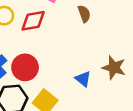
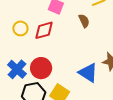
blue triangle: (83, 79) -> (88, 73), size x1.5

